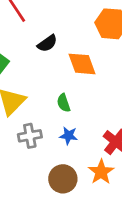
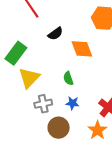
brown circle: (63, 179) -> (59, 128), moved

